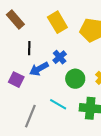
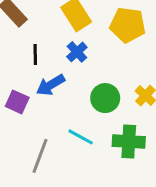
blue cross: (60, 57) -> (77, 52), moved

